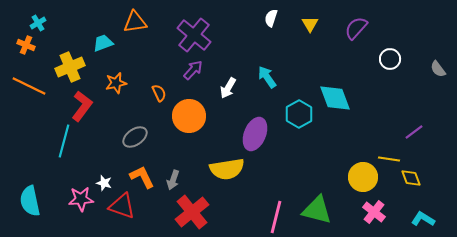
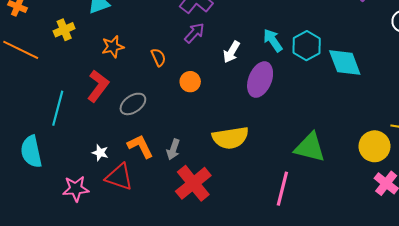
yellow cross: (70, 67) -> (64, 30), size x0.7
red L-shape: (82, 106) -> (98, 86), moved
cyan hexagon: (299, 114) -> (307, 46), moved
orange circle: (189, 116) -> (190, 82), size x0.6
purple ellipse: (255, 134) -> (260, 80), moved
pink star: (81, 199) -> (76, 189), moved
cyan semicircle: (30, 201) -> (31, 152), moved
green triangle: (317, 210) -> (310, 147), moved

